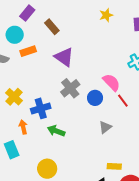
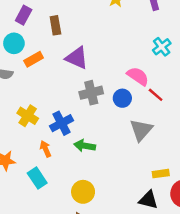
brown rectangle: (52, 27) -> (55, 25), turned 42
gray cross: (70, 88) -> (91, 93), turned 36
gray triangle: (105, 127) -> (141, 130), size x1.5

